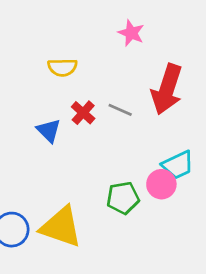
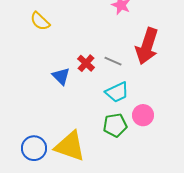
yellow semicircle: (62, 67) -> (40, 21), moved, turned 45
cyan trapezoid: (178, 165) -> (117, 92), moved

